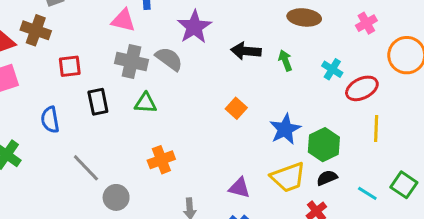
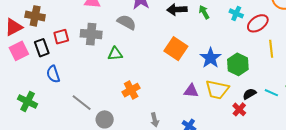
gray cross: (131, 61) -> (91, 34), moved
black rectangle: (98, 102) -> (42, 48), moved
orange square: (236, 108) -> (176, 49), size x1.6
yellow trapezoid: (288, 177) -> (217, 90), turned 40
black semicircle: (327, 178) -> (249, 94), moved
purple triangle: (239, 188) -> (191, 91), moved

